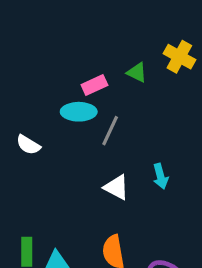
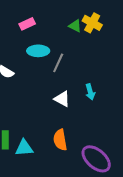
yellow cross: (179, 57) -> (92, 23), moved
pink rectangle: (94, 85) -> (27, 24), moved

